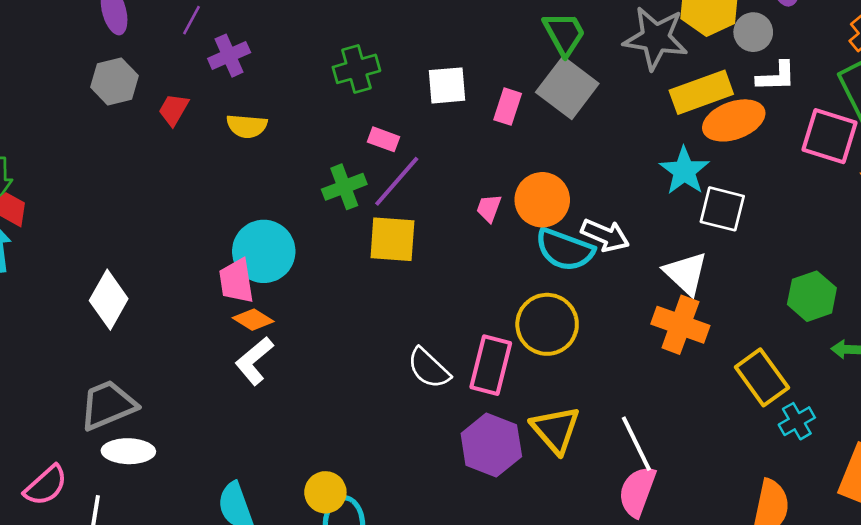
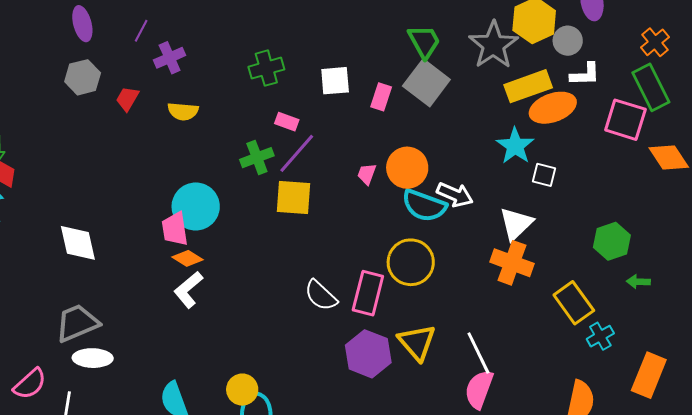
gray star: (656, 38) -> (493, 45), turned 30
white square: (722, 209) -> (544, 175), size x0.7
white triangle: (686, 273) -> (516, 224), turned 33
white diamond: (109, 300) -> (78, 243), turned -42

